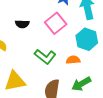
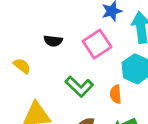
orange semicircle: (73, 60) -> (116, 94), turned -96

